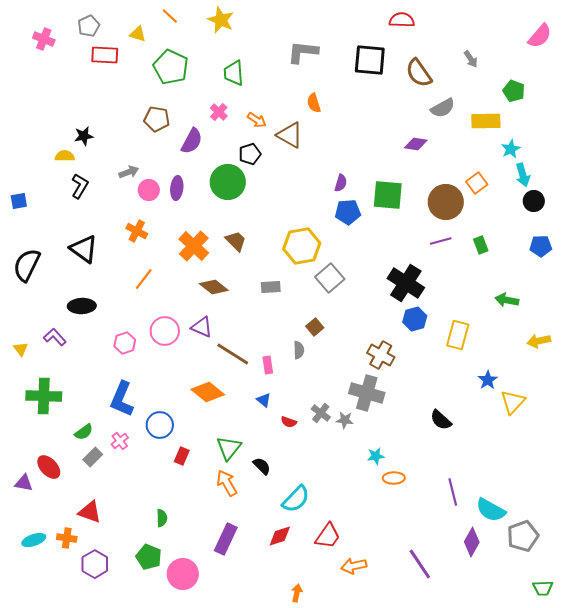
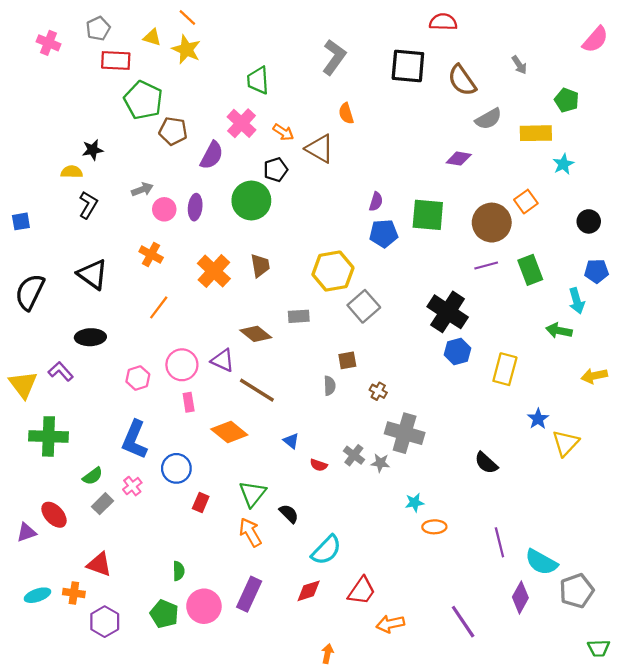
yellow star: (221, 20) -> (186, 49), moved
gray L-shape: (303, 52) -> (334, 57), turned 120
green pentagon: (171, 67) -> (143, 100), moved
pink cross: (219, 112) -> (241, 123), size x1.5
cyan arrow: (523, 175) -> (577, 301), moved
brown trapezoid: (236, 241) -> (260, 266), turned 35
green rectangle: (481, 245) -> (530, 270), size x1.5
brown diamond: (214, 287) -> (256, 334), moved
brown square: (315, 327) -> (347, 360), turned 30
yellow triangle: (21, 349) -> (23, 385), size x1.8
brown cross: (381, 355) -> (378, 391), moved, size x0.6
pink rectangle: (268, 365) -> (189, 402), moved
purple triangle: (24, 483) -> (26, 532), turned -30
pink circle: (183, 574) -> (204, 606), moved

